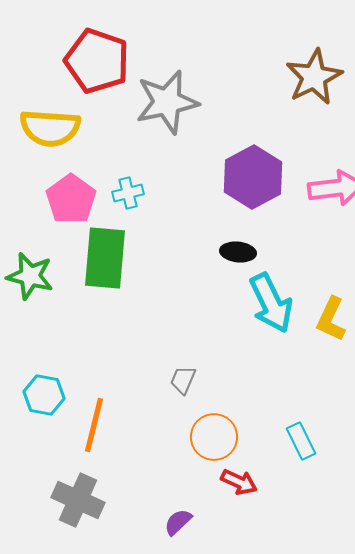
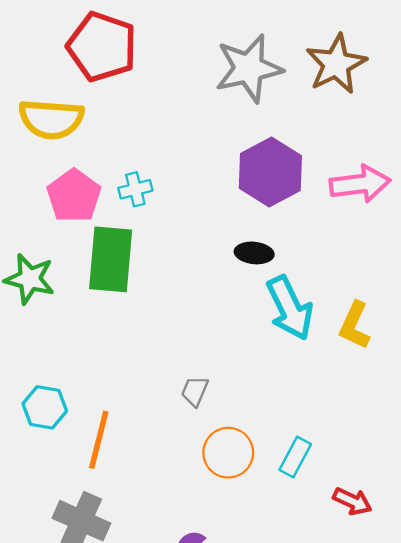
gray star: (167, 102) -> (249, 68), moved
cyan rectangle: (301, 441) -> (295, 457), moved, turned 54
red arrow: (239, 482) -> (352, 501), moved

